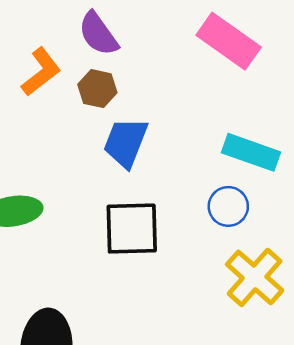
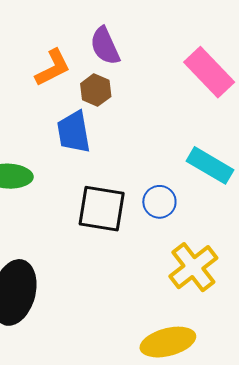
blue trapezoid: (126, 142) -> (74, 132), moved, turned -42
blue circle: (228, 206) -> (159, 202), moved

